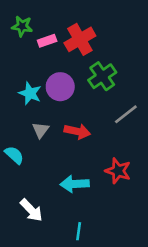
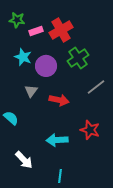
cyan star: (30, 93) -> (23, 57), moved
gray triangle: (41, 130) -> (31, 91), moved

